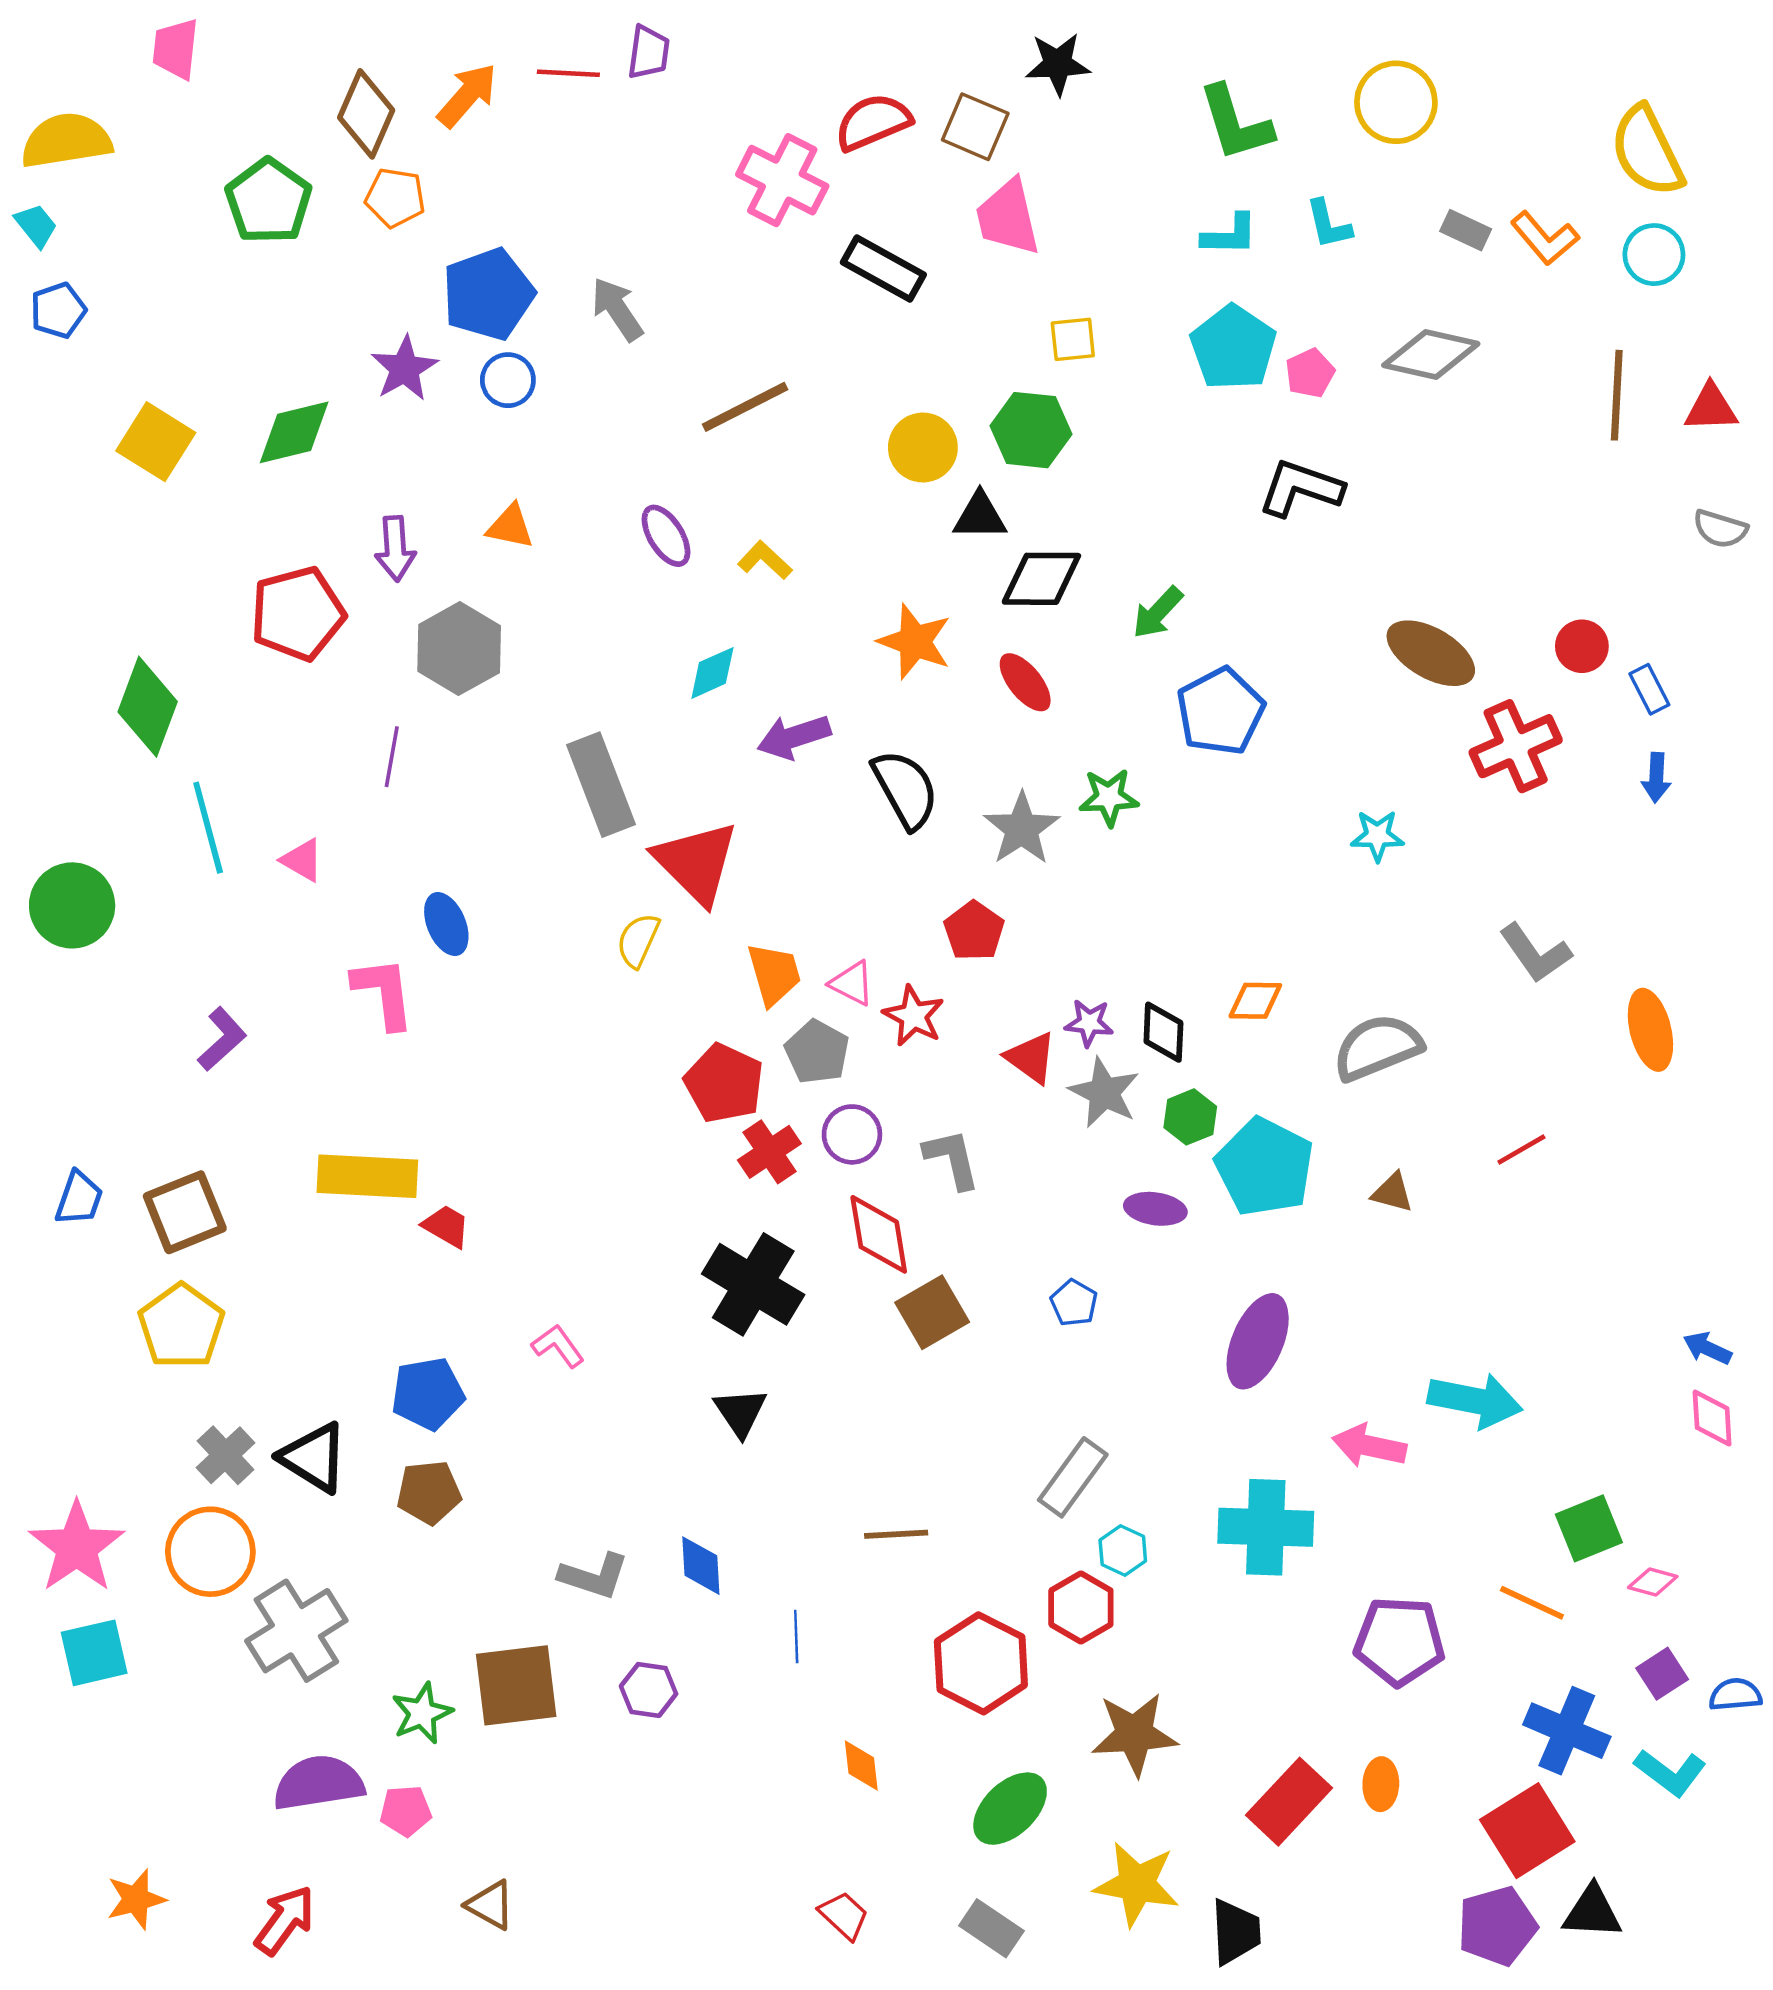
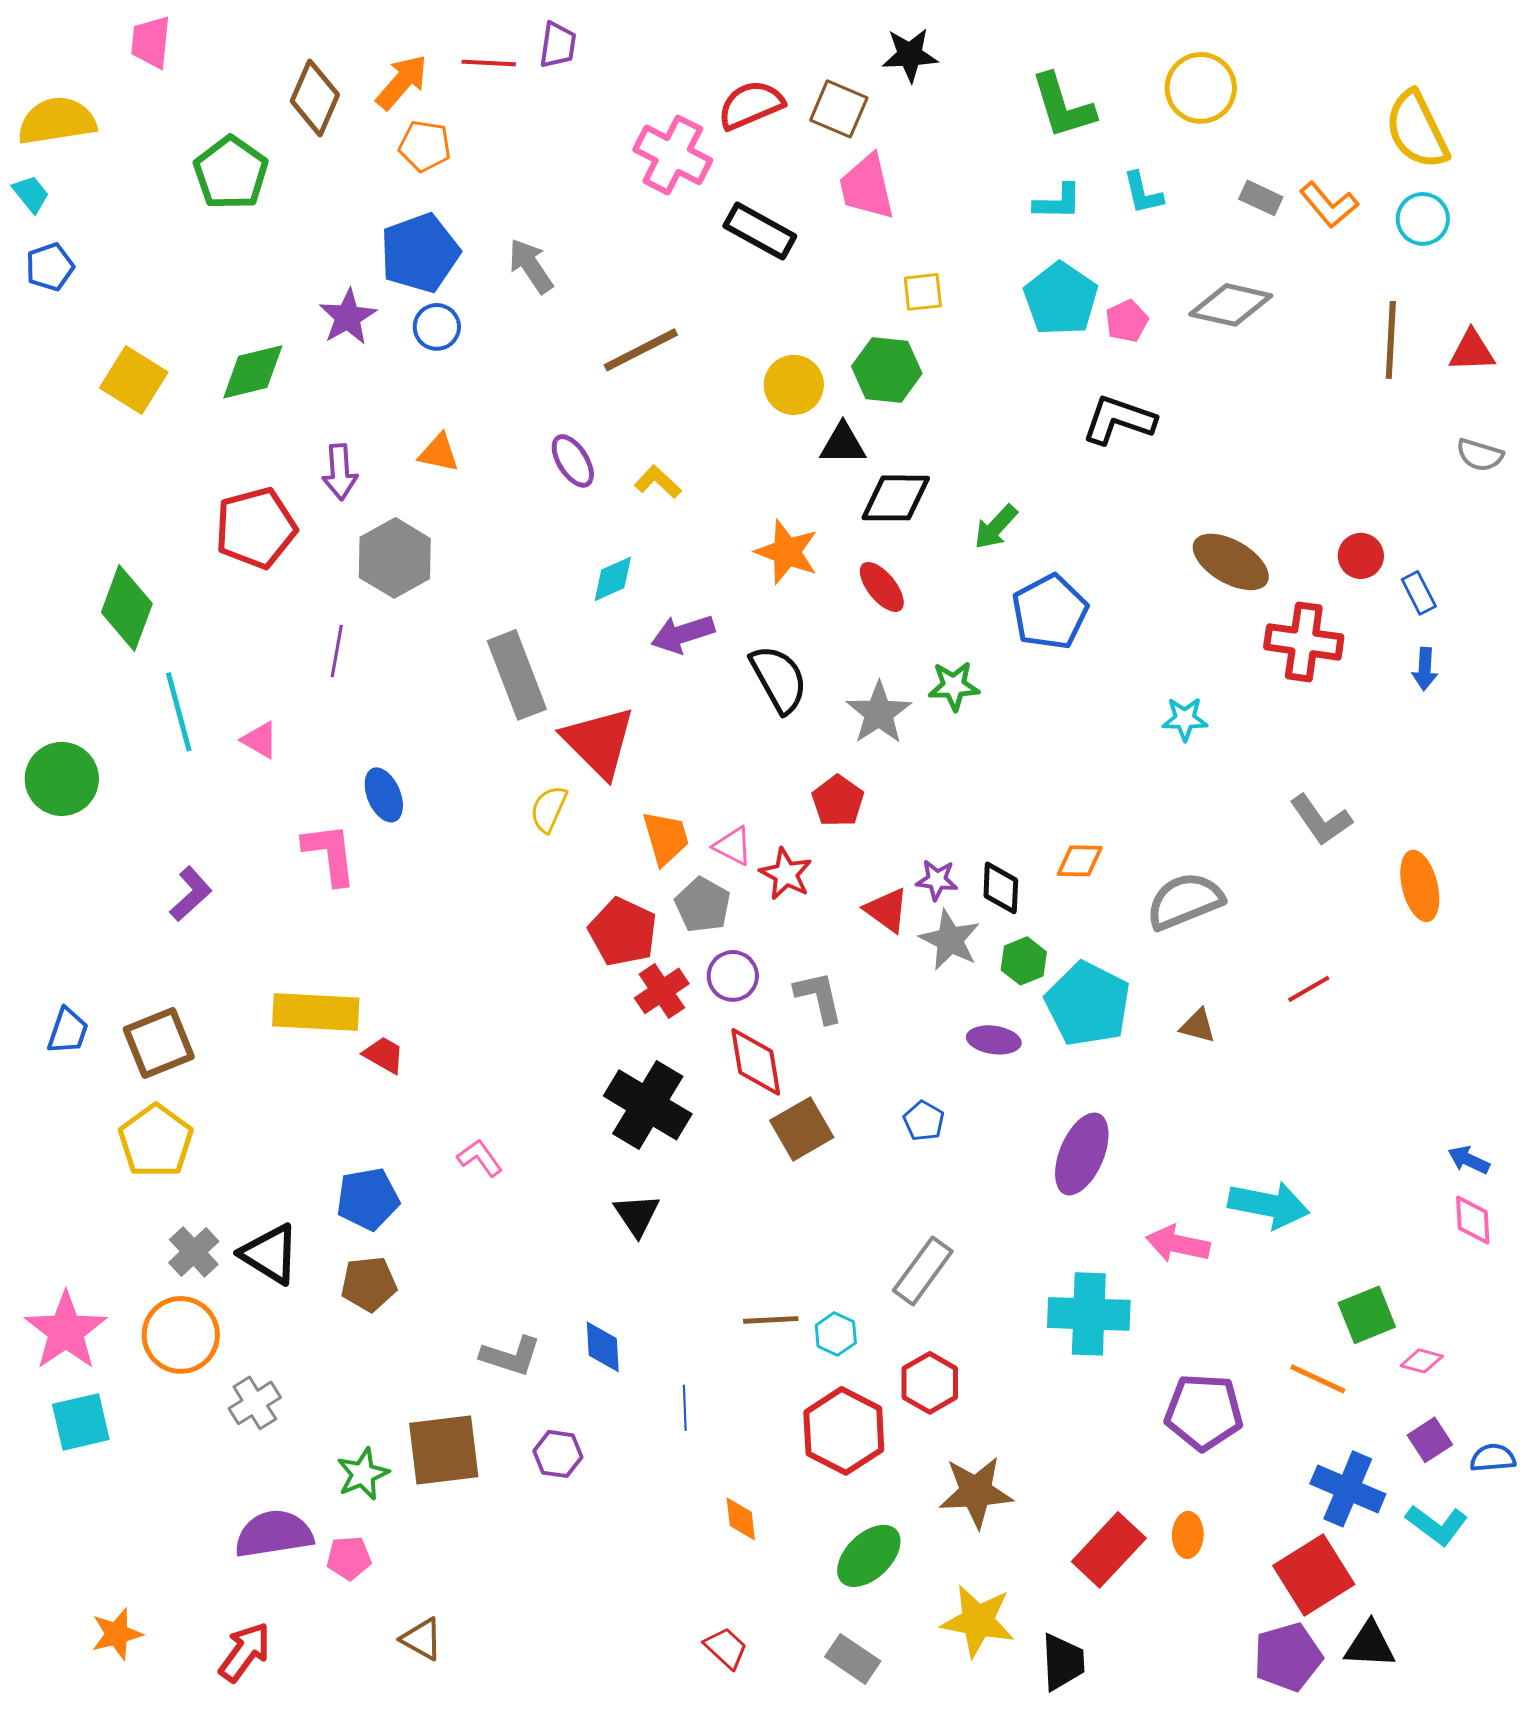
orange pentagon: (395, 198) -> (425, 146), moved
red cross: (1516, 746) -> (1304, 642), turned 32
cyan hexagon: (1123, 1551) -> (836, 1334), moved
gray cross: (296, 1631) -> (255, 1403), size x0.6

